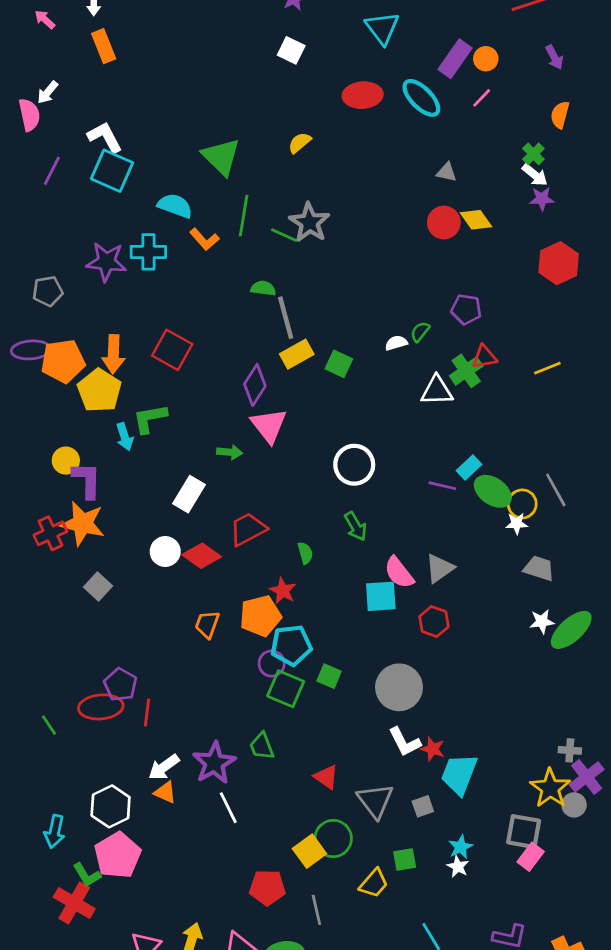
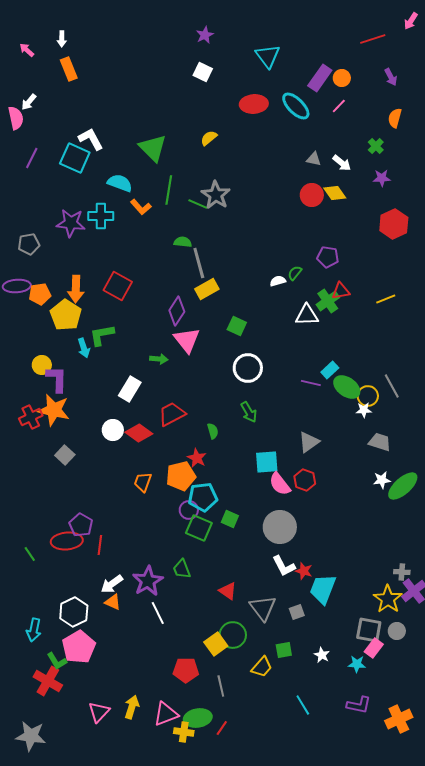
white L-shape: (105, 137) -> (91, 139), moved
white arrow: (535, 175) -> (342, 163), moved
orange pentagon: (63, 361) -> (40, 294), size x0.7
green square: (339, 364) -> (237, 326), moved
pink semicircle: (399, 573) -> (280, 484), moved
gray circle: (574, 805) -> (397, 631), moved
cyan star: (461, 847) -> (357, 664), moved, turned 30

